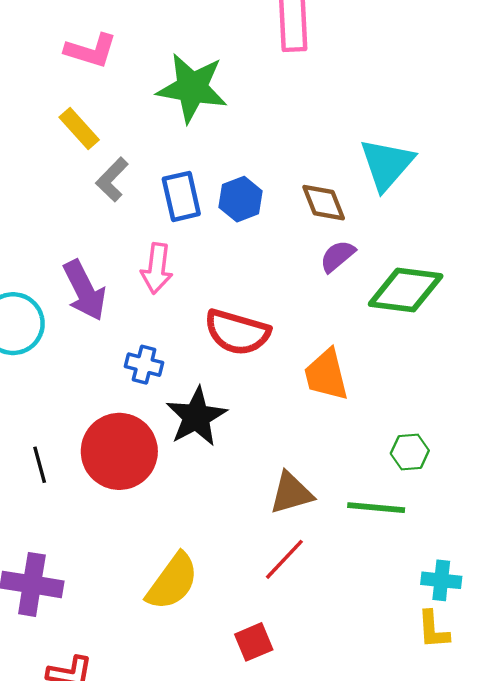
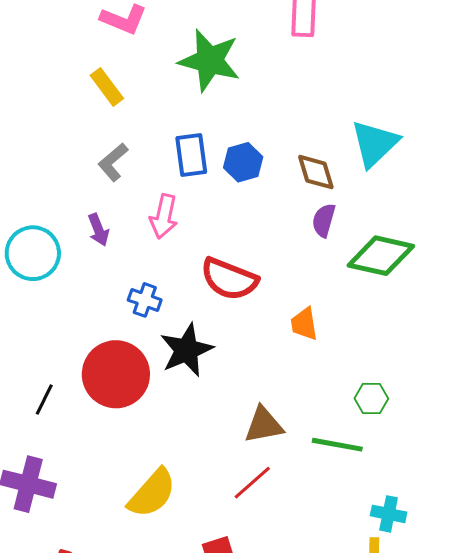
gray L-shape: (112, 180) -> (113, 162), moved
purple semicircle: (337, 256) -> (324, 220), turned -40
purple arrow: (84, 290) -> (98, 230), size x0.6
orange trapezoid: (326, 375) -> (304, 324), size x0.7
black line: (40, 465) -> (44, 400), moved, turned 36

